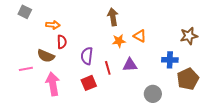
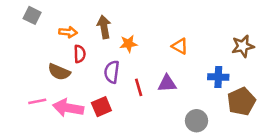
brown arrow: (113, 17) -> (104, 27), moved
orange star: (119, 41) -> (128, 44), moved
pink line: (26, 69) -> (37, 101), moved
red square: (89, 83) -> (101, 107), moved
pink arrow: (53, 84) -> (68, 108), turned -70

